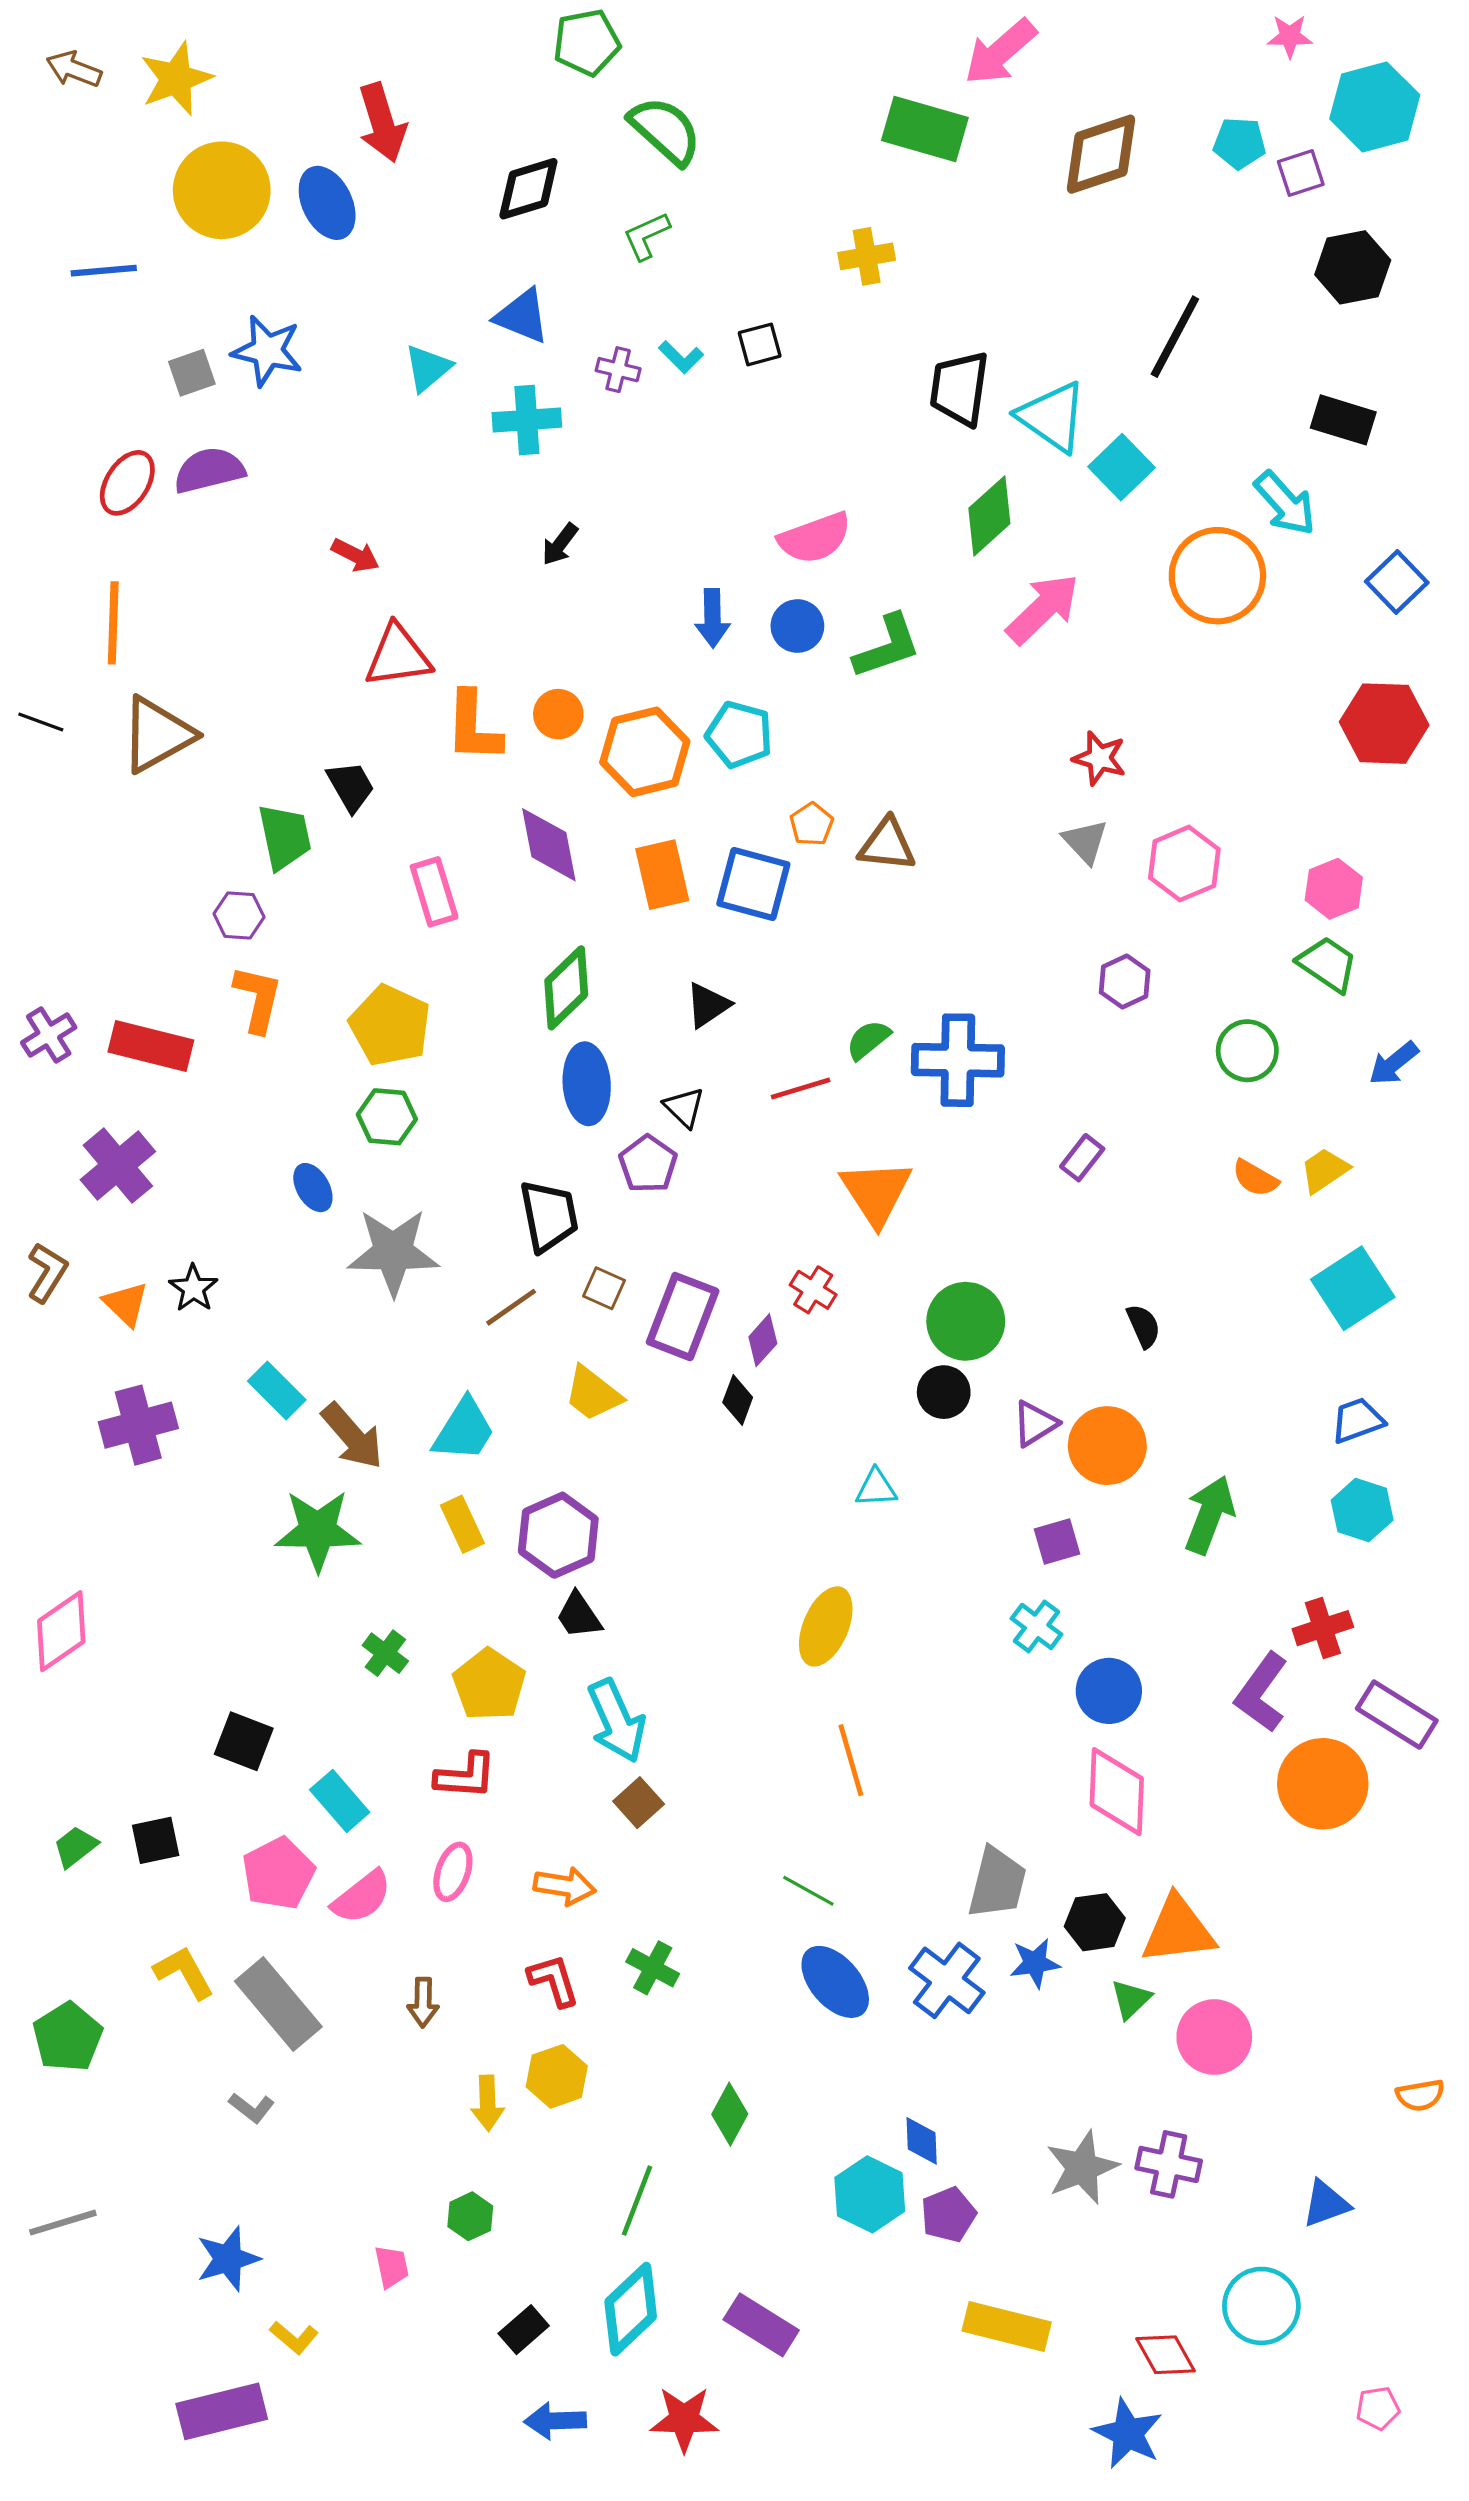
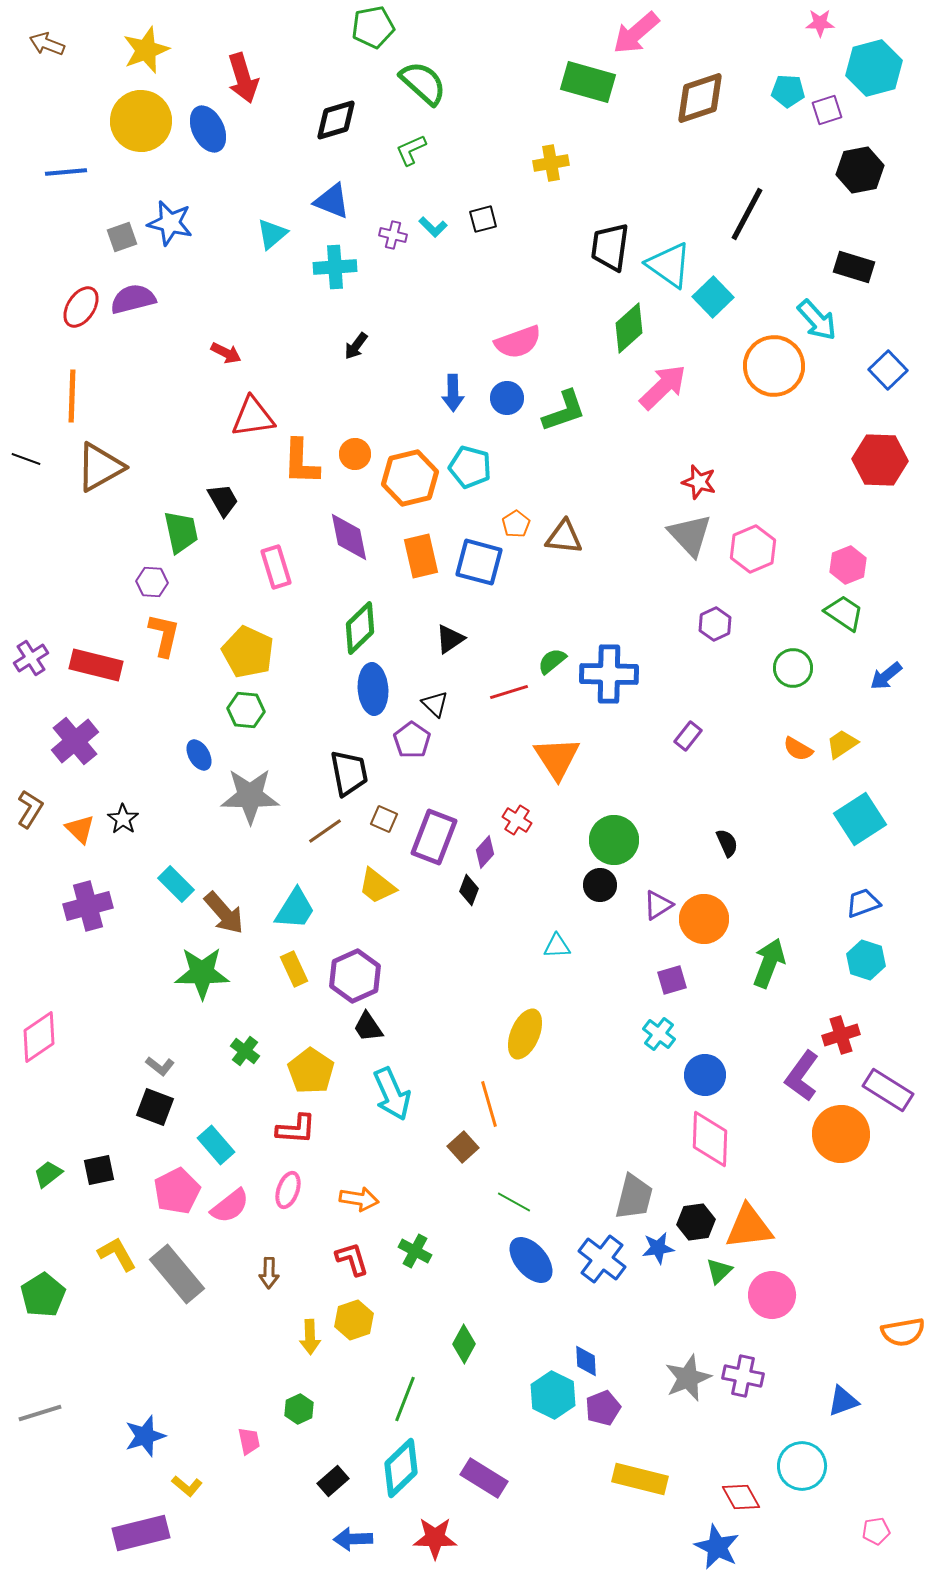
yellow star: (176, 79) -> (146, 50), moved
gray triangle: (1085, 842) -> (690, 535), size x1.5
orange line: (851, 1760) -> (489, 1104), moved
brown square: (639, 1803) -> (463, 1147), moved
orange semicircle: (1420, 2095) -> (903, 1332), size x1.4
gray L-shape: (252, 2108) -> (160, 1066), moved

